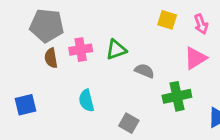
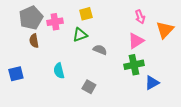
yellow square: (167, 20) -> (86, 14), moved, turned -32
gray pentagon: (47, 25) -> (31, 18), turned -30
pink cross: (81, 50) -> (55, 22), moved
green cross: (177, 96) -> (134, 65), moved

